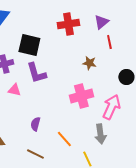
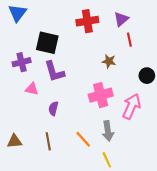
purple semicircle: (35, 124) -> (53, 108), moved
gray arrow: (100, 134) -> (108, 131), moved
brown line: (35, 154) -> (48, 141), moved, turned 54

